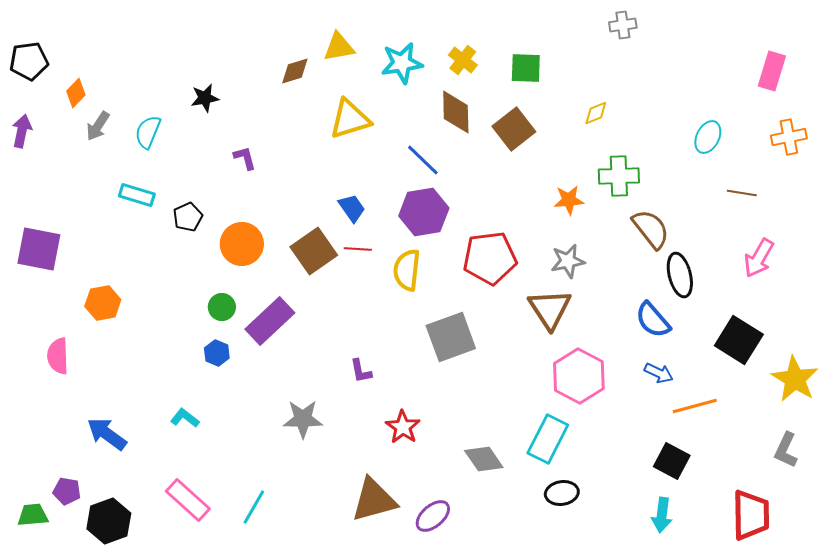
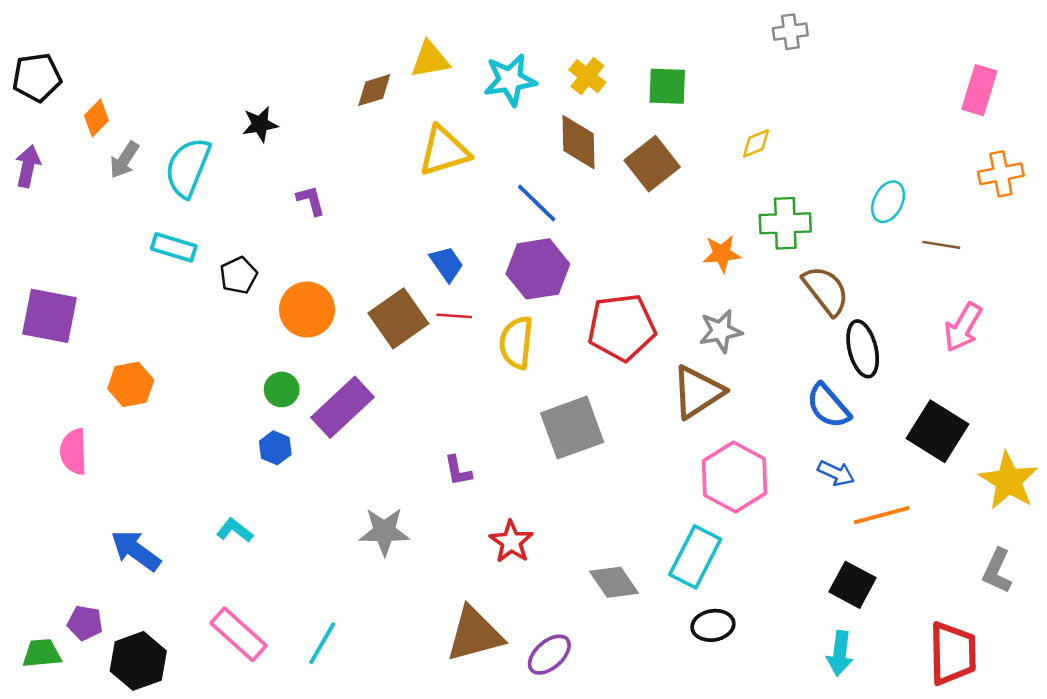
cyan semicircle: (148, 132) -> (188, 167), size x1.4
cyan ellipse: (708, 137) -> (888, 202), moved
brown triangle: (550, 309) -> (698, 392), turned 30

